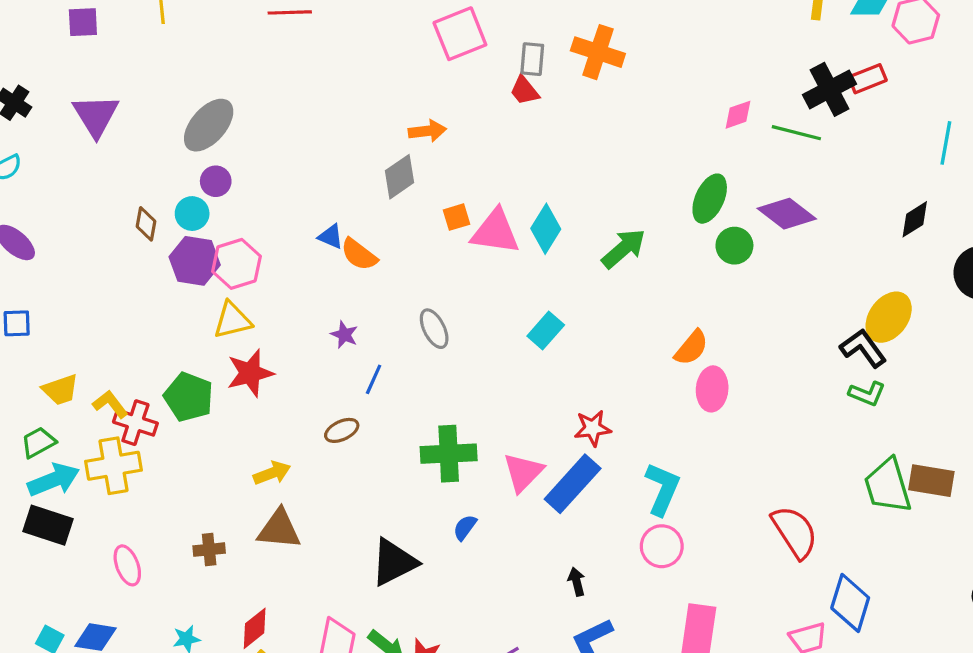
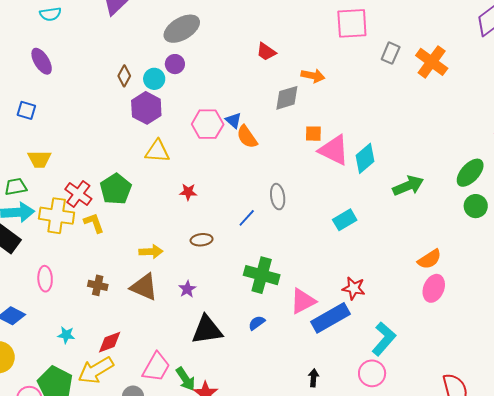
red trapezoid: (524, 91) -> (266, 52), moved, turned -35
pink hexagon: (236, 264) -> (208, 124), moved
purple star: (344, 335) -> (187, 289), moved
red star: (250, 373) -> (188, 192), moved, size x0.6
blue line: (374, 379) -> (247, 218), moved
yellow L-shape: (110, 404) -> (94, 223), moved

